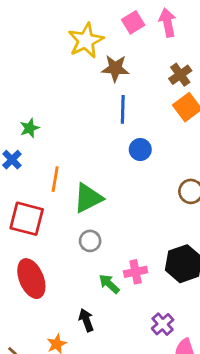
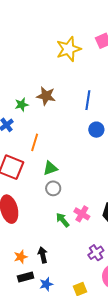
brown star: (115, 68) -> (46, 96), moved
green triangle: (88, 198) -> (50, 168), moved, size x0.7
pink cross: (136, 272) -> (82, 214), turned 35
black arrow: (86, 320) -> (43, 255), moved

